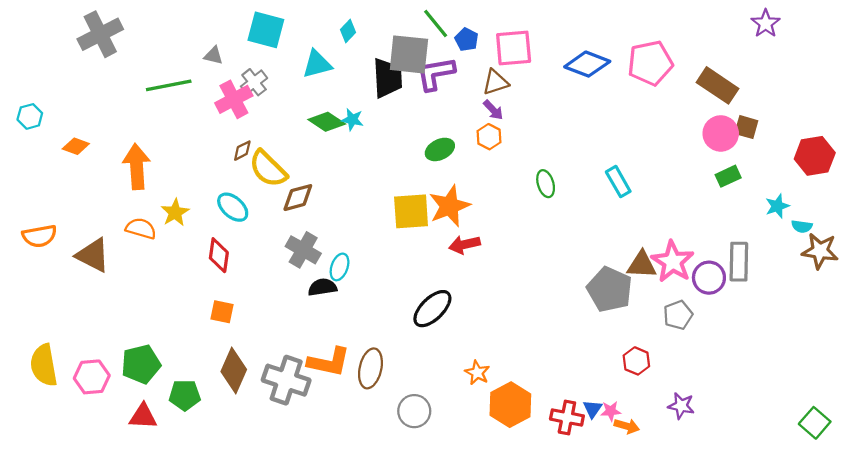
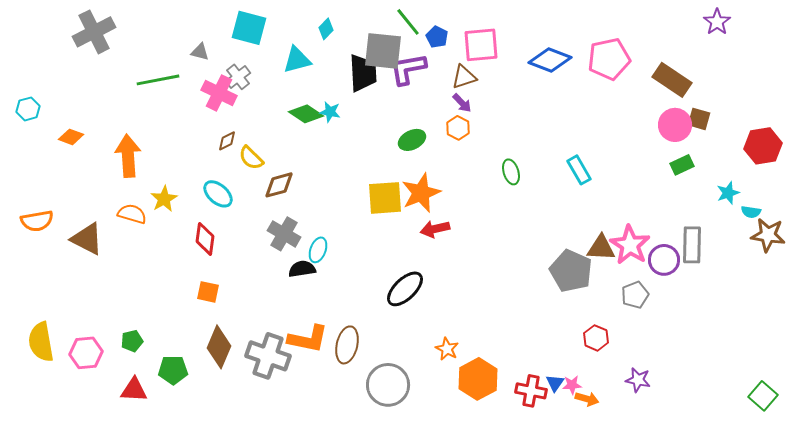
pink cross: (234, 99) -> (219, 93), turned -36
yellow semicircle: (268, 169) -> (251, 158), size x0.7
green pentagon: (141, 364) -> (132, 341), size x0.6
gray circle: (414, 411) -> (388, 385), size x1.4

